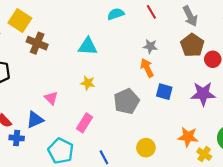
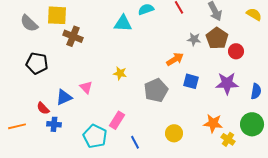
yellow square: (20, 20) -> (57, 15), turned -30
cyan triangle: (88, 46) -> (123, 23), moved
gray star: (150, 46) -> (194, 39), moved
orange arrow: (147, 68) -> (175, 59), turned 84
blue triangle: (35, 120) -> (64, 97), moved
pink rectangle: (85, 123) -> (117, 120), moved

